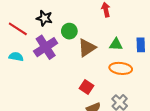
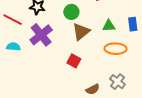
green circle: (69, 31) -> (71, 12), moved
red square: (86, 87) -> (74, 61), moved

